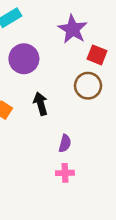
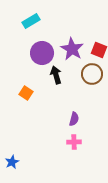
purple star: (73, 29) -> (72, 49), moved
black arrow: (41, 104) -> (56, 75), moved

